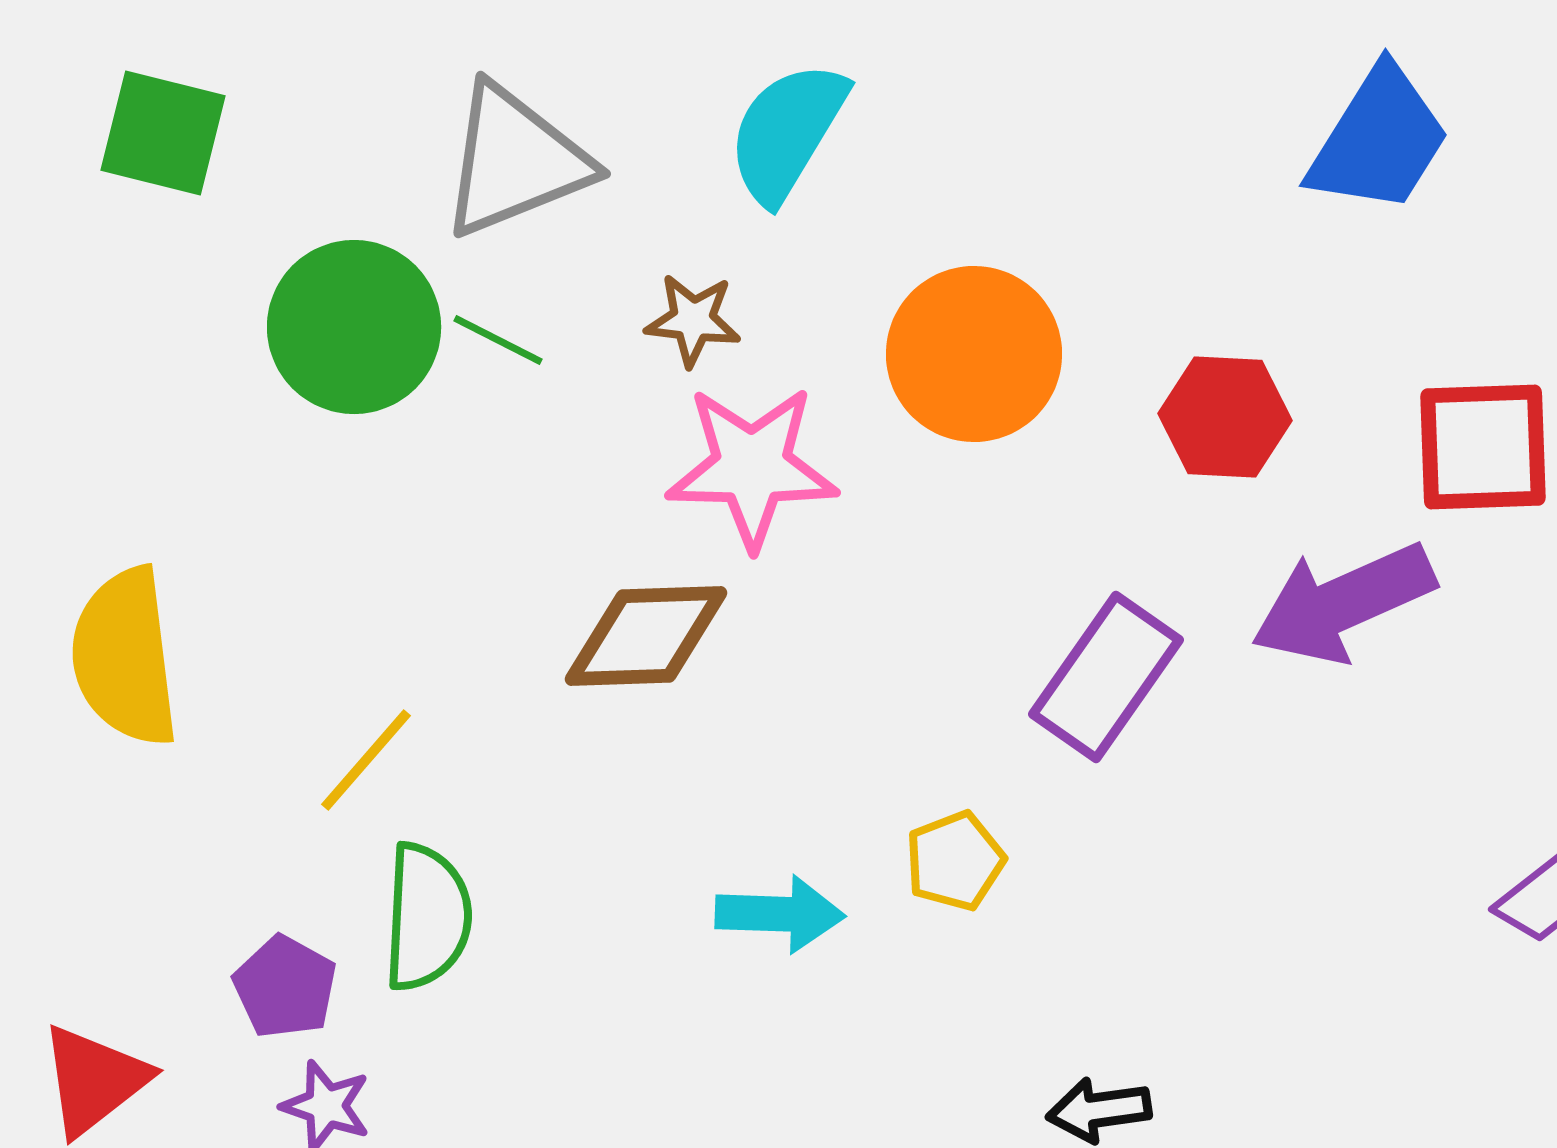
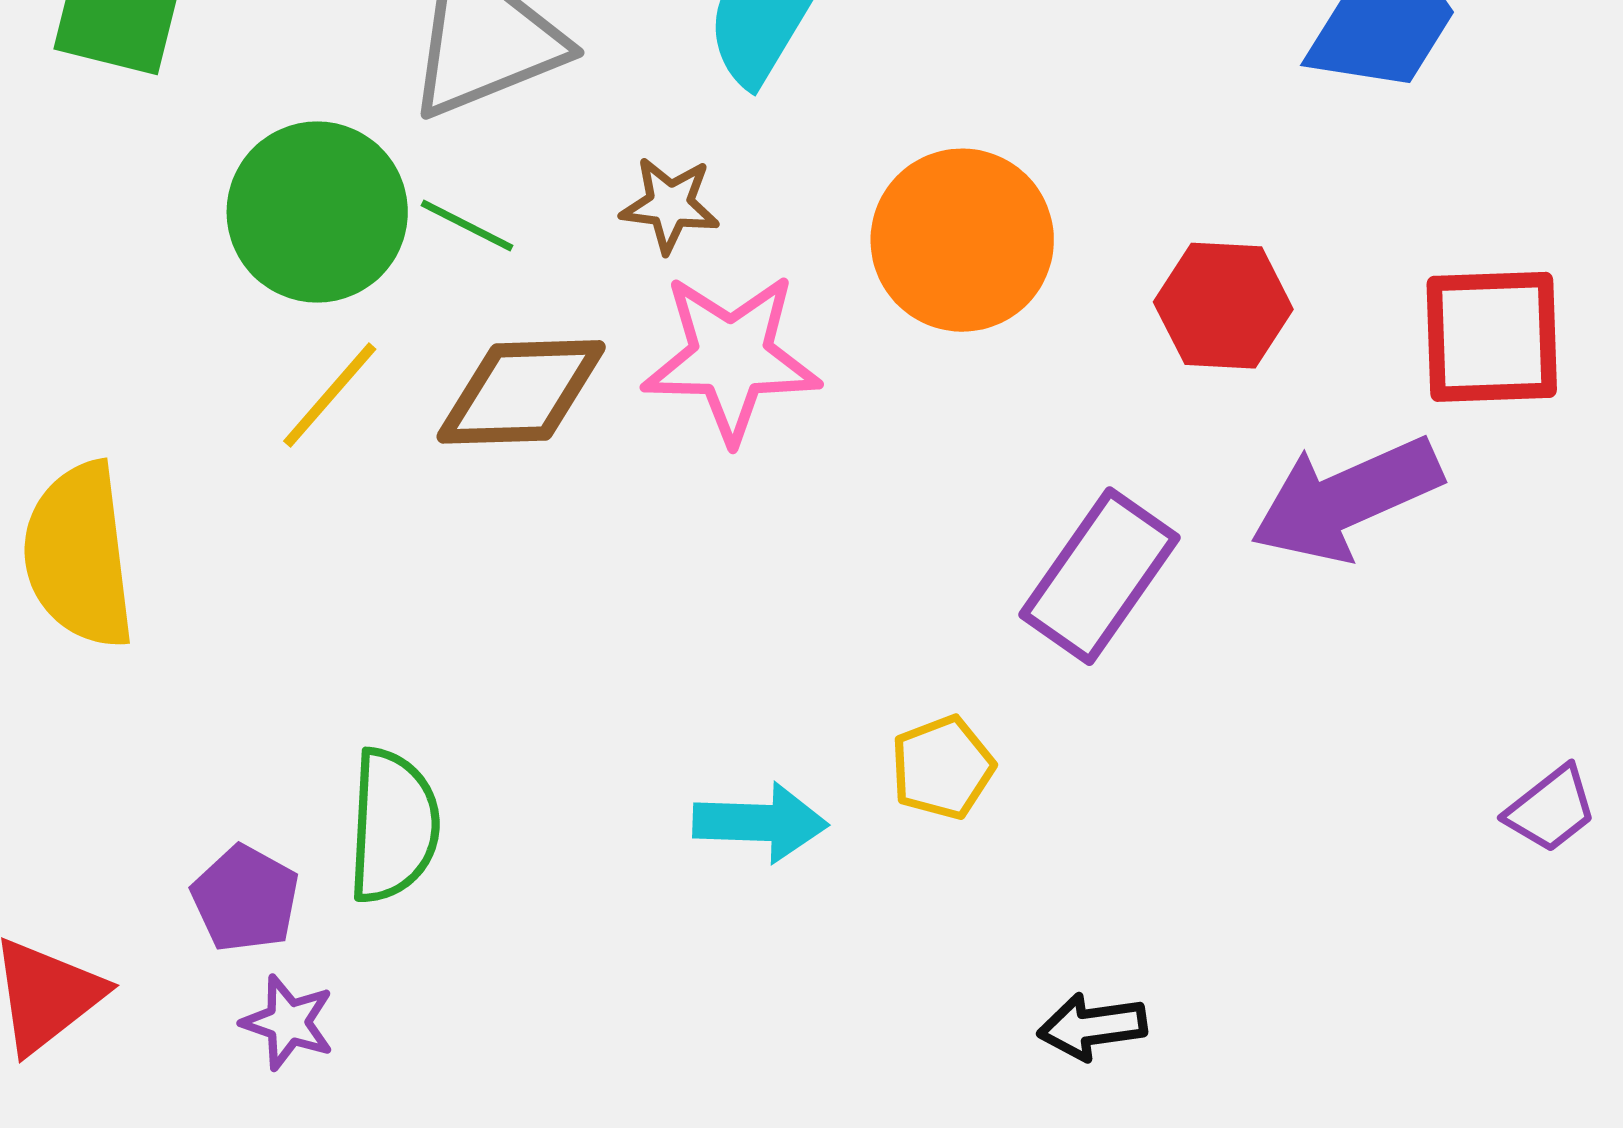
brown diamond: (646, 636) -> (521, 392), moved
yellow line: (366, 760) -> (330, 395), moved

